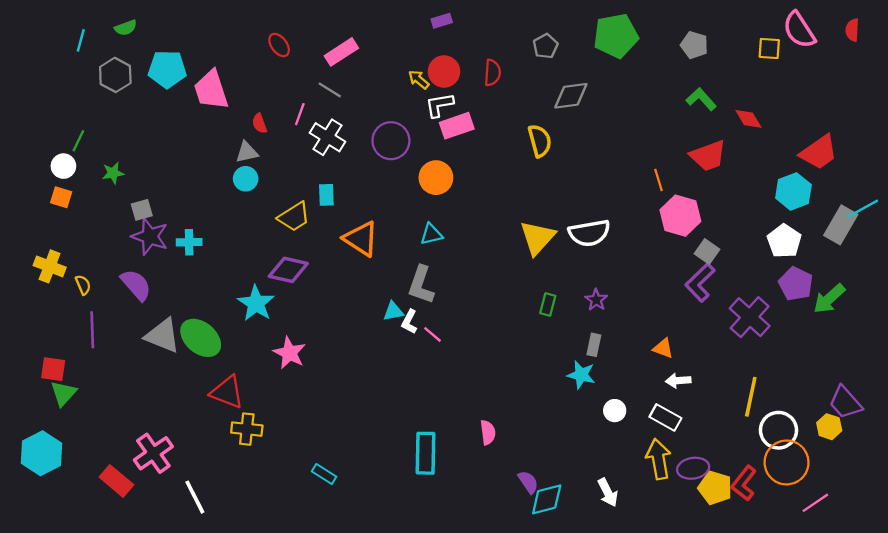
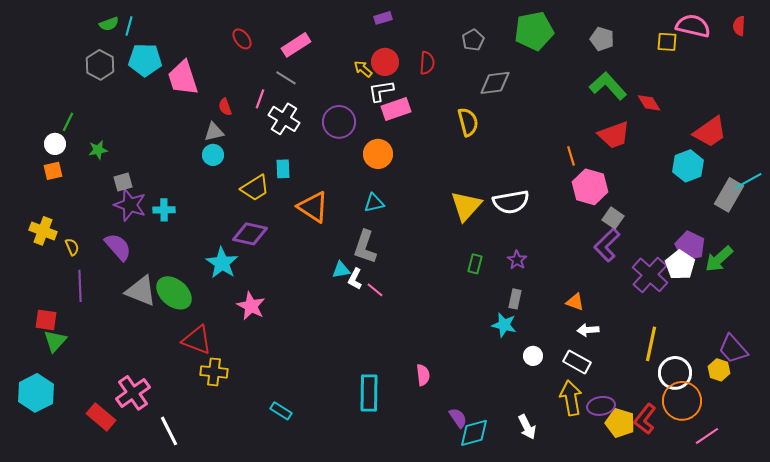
pink semicircle: (799, 30) -> (693, 26), turned 136
cyan line: (81, 40) -> (129, 26), moved
green L-shape: (701, 99) -> (608, 86), size x1.4
orange square: (61, 197) -> (53, 171), turned -30
white pentagon: (784, 241) -> (680, 265), moved

